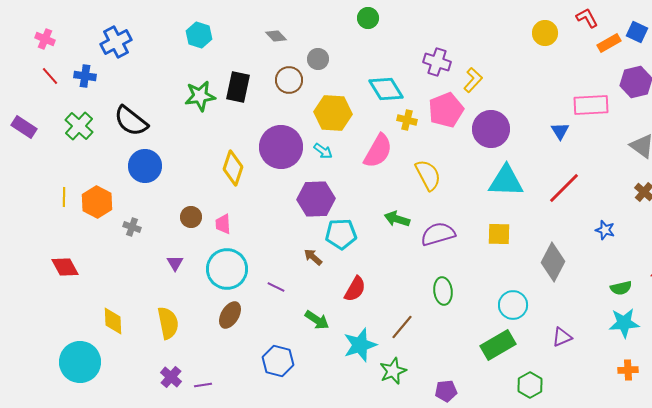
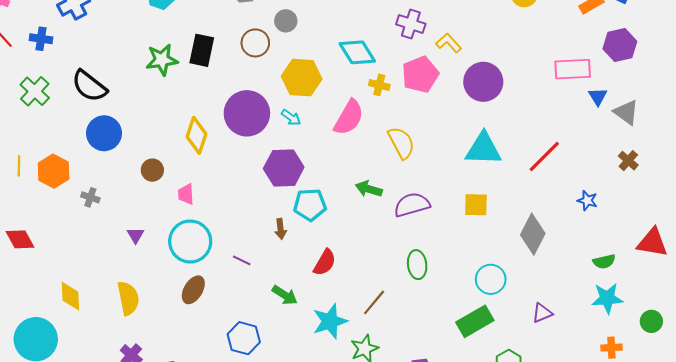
yellow L-shape: (473, 80) -> (449, 43), turned -85
purple circle: (491, 129) -> (483, 82), moved
blue triangle: (560, 131) -> (598, 97), moved
brown circle: (191, 217) -> (152, 170), moved
brown arrow: (313, 257) -> (281, 229), turned -138

